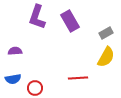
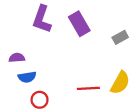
yellow semicircle: (106, 57) -> (120, 83), moved
blue semicircle: (13, 79) -> (27, 77), moved

